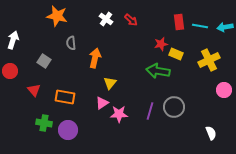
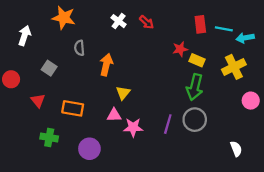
cyan arrow: (225, 27) -> (245, 38), moved
white arrow: (13, 40) -> (24, 36), moved
green arrow: (158, 71) -> (195, 87), moved, turned -85
pink triangle: (102, 103) -> (114, 115), turned 32
purple circle: (68, 130) -> (89, 149), moved

